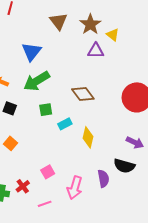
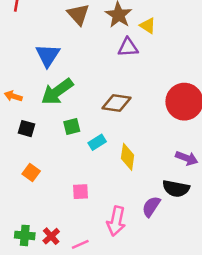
brown diamond: (83, 94) -> (116, 103), turned -40
pink square: (48, 172) -> (80, 192), moved, turned 32
purple semicircle: (103, 178) -> (151, 207), turned -132
red cross: (23, 186) -> (51, 236), moved

